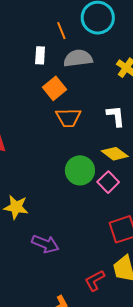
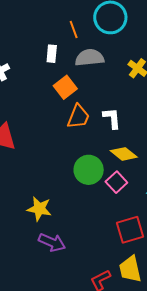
white L-shape: (116, 116) -> (112, 118), moved
orange trapezoid: (68, 118) -> (78, 117), turned -68
yellow star: (16, 207) -> (39, 209), moved

